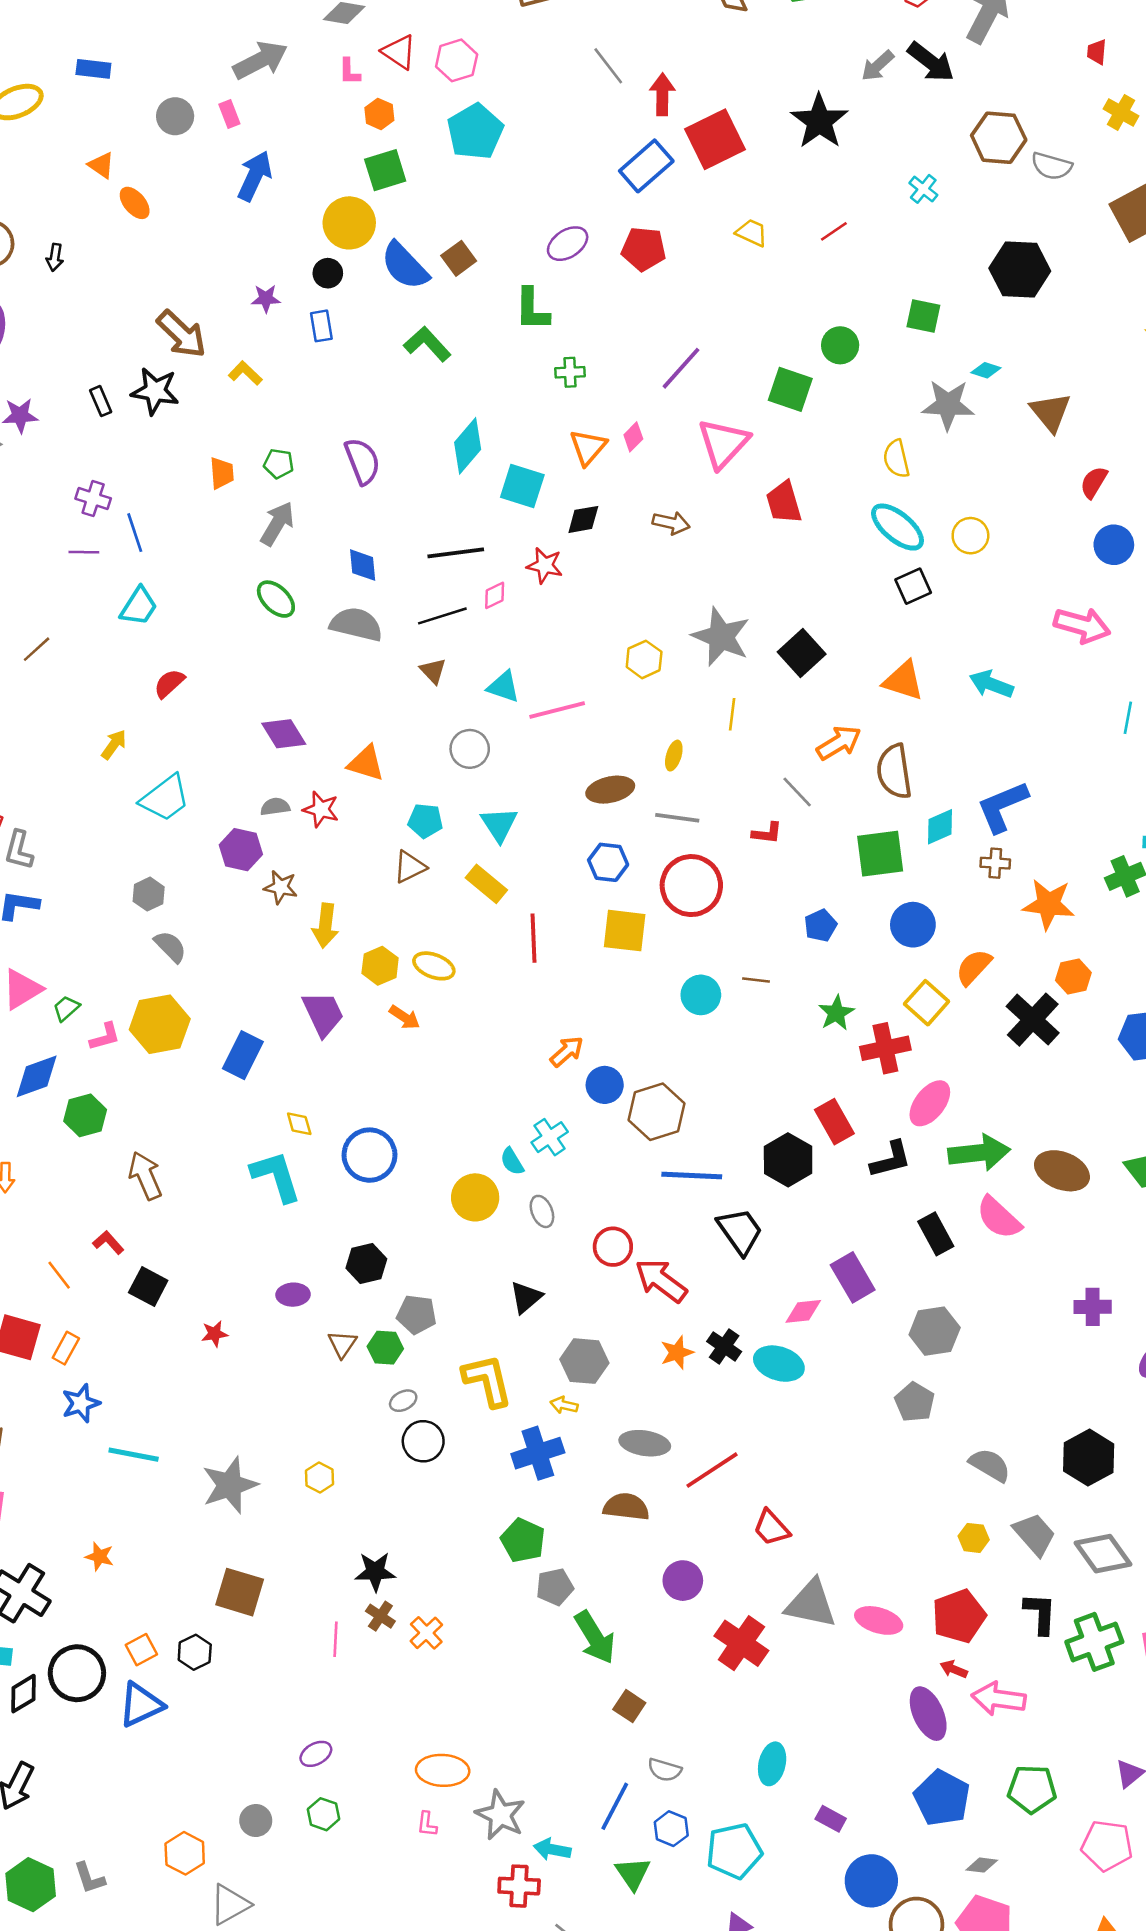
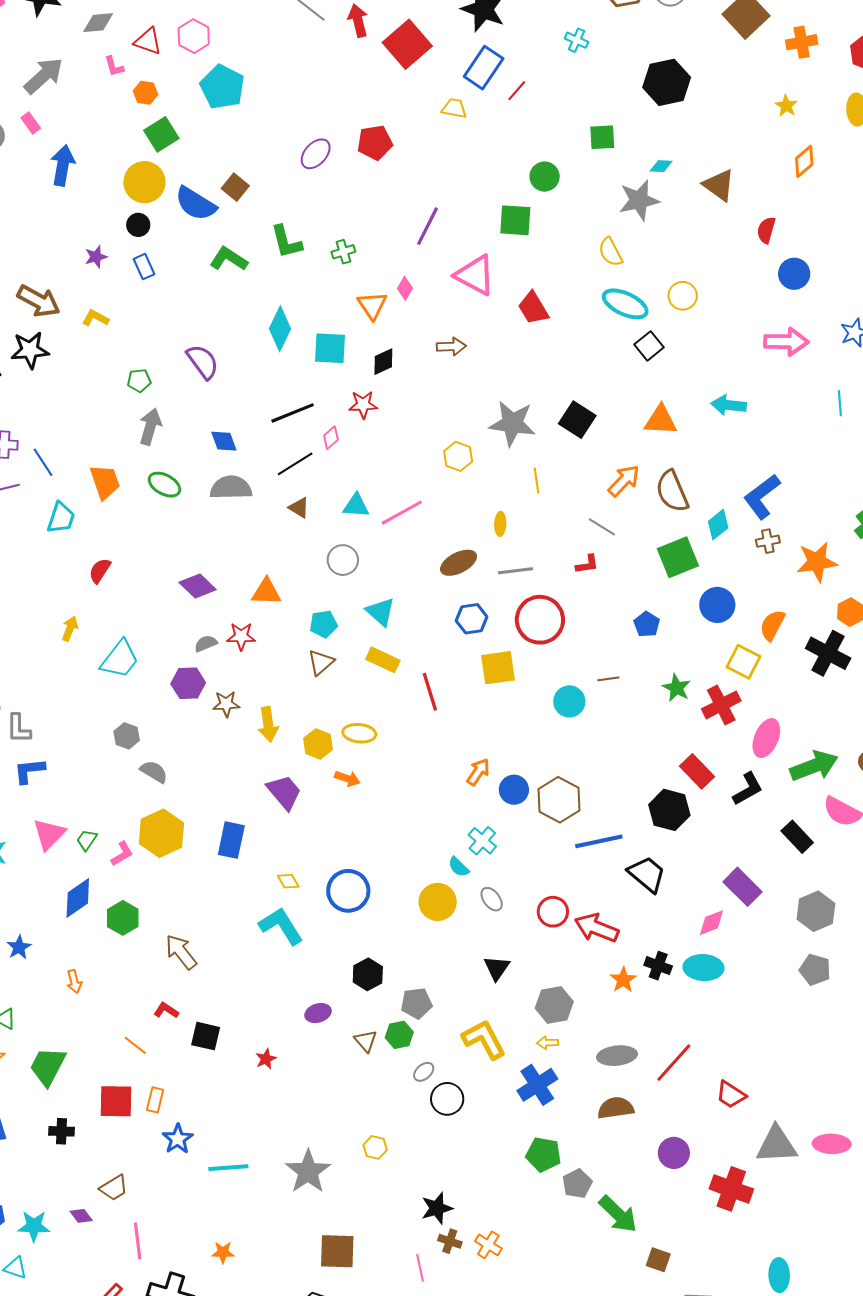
blue rectangle: (646, 166) -> (484, 68), moved
green L-shape: (532, 309) -> (286, 242), moved
pink triangle: (723, 443) -> (475, 275), turned -30
orange trapezoid: (222, 473) -> (105, 482), moved, size x1.4

